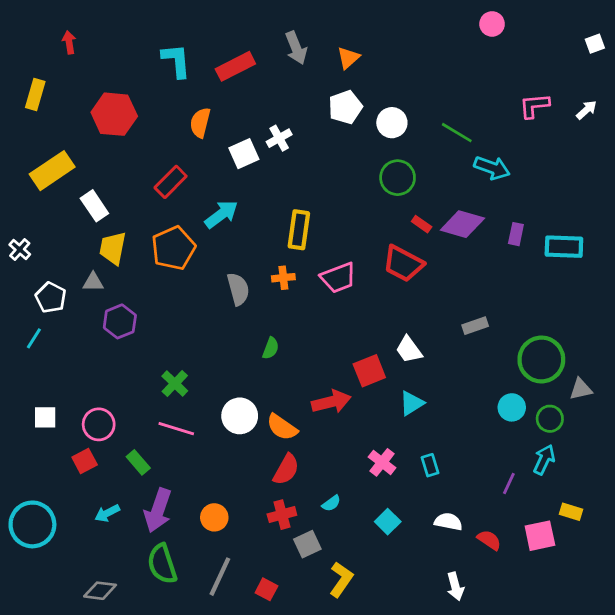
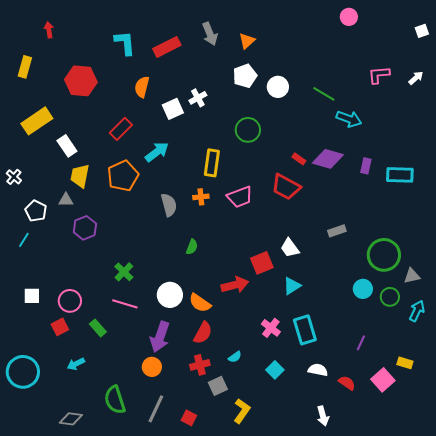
green circle: (398, 178) -> (248, 130), moved
cyan arrow: (544, 460) -> (417, 311), moved
cyan rectangle: (430, 465) -> (305, 330), size x1.8
purple arrow: (158, 510) -> (160, 337), moved
pink square: (540, 536) -> (383, 380), turned -30

